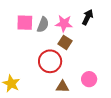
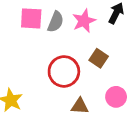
pink star: (64, 23) -> (84, 21), turned -30
brown square: (65, 42) -> (99, 58), moved

